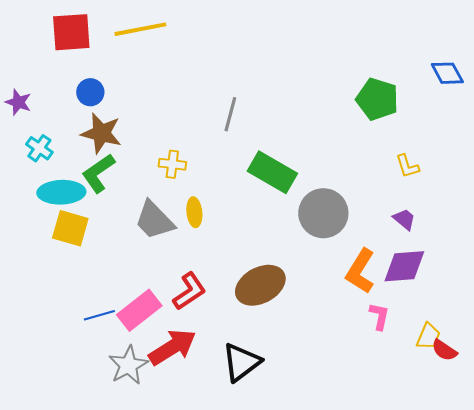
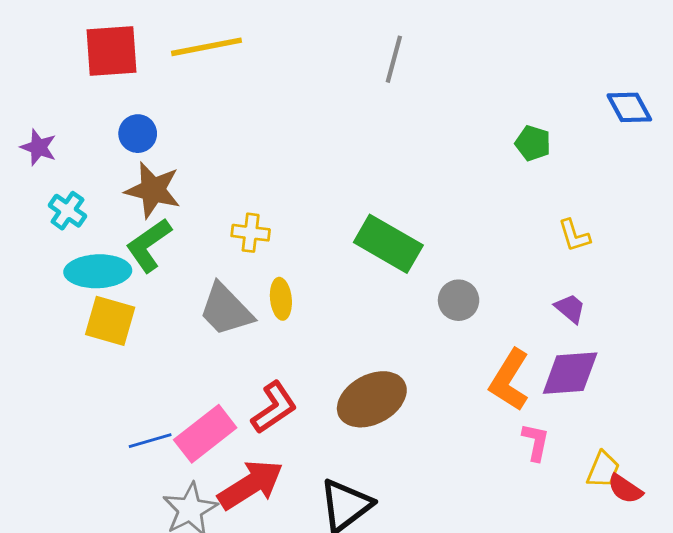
green pentagon: (377, 99) -> (533, 143), size x0.6
gray line: (230, 114) -> (394, 59), moved
gray circle: (323, 213) -> (459, 300), size x0.6

